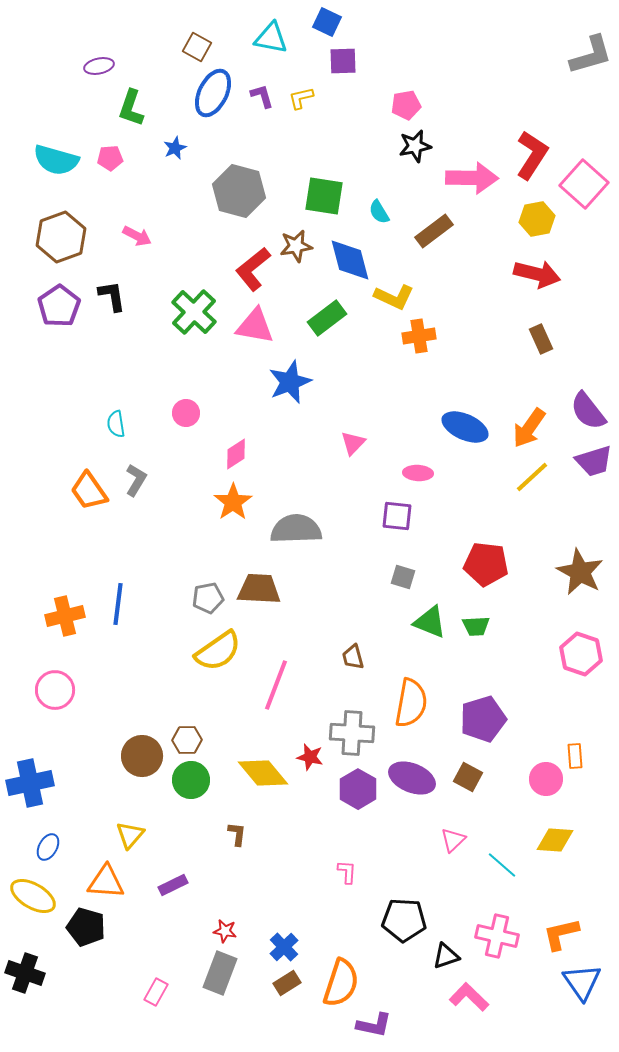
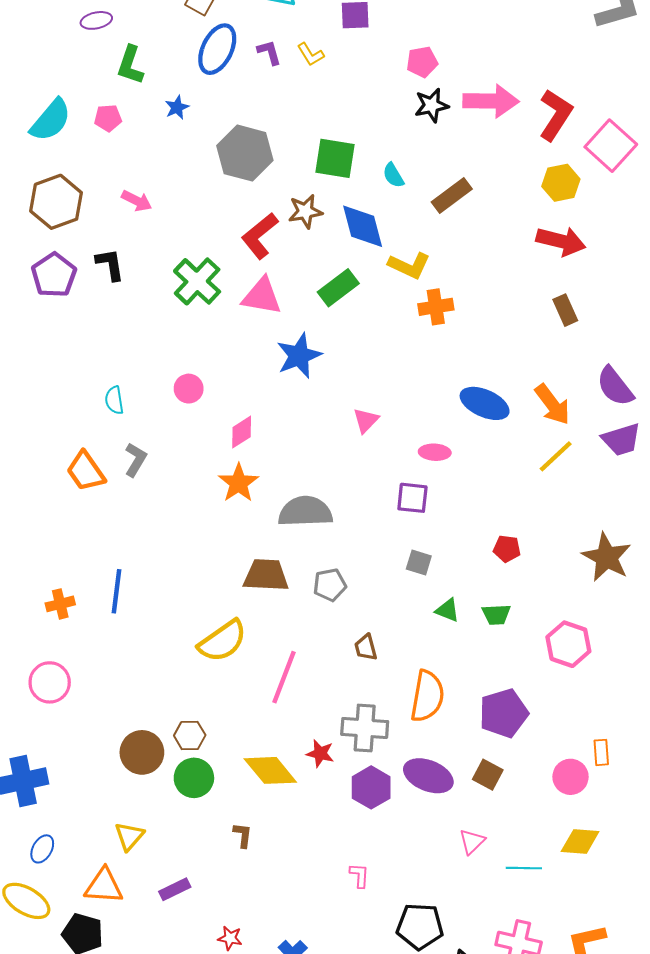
yellow L-shape: (301, 98) -> (311, 54), turned -108
cyan semicircle: (56, 160) -> (51, 120), turned -66
pink arrow: (472, 178) -> (491, 101), moved
orange arrow: (529, 428) -> (552, 404), turned -72
red pentagon: (486, 564) -> (507, 549), size x0.6
gray pentagon: (208, 598) -> (330, 585), moved
orange cross: (65, 616) -> (60, 604), size x0.7
green triangle: (430, 622) -> (447, 610), size x0.7
pink hexagon: (581, 654) -> (568, 644), moved
cyan line: (502, 865) -> (524, 868), turned -40

